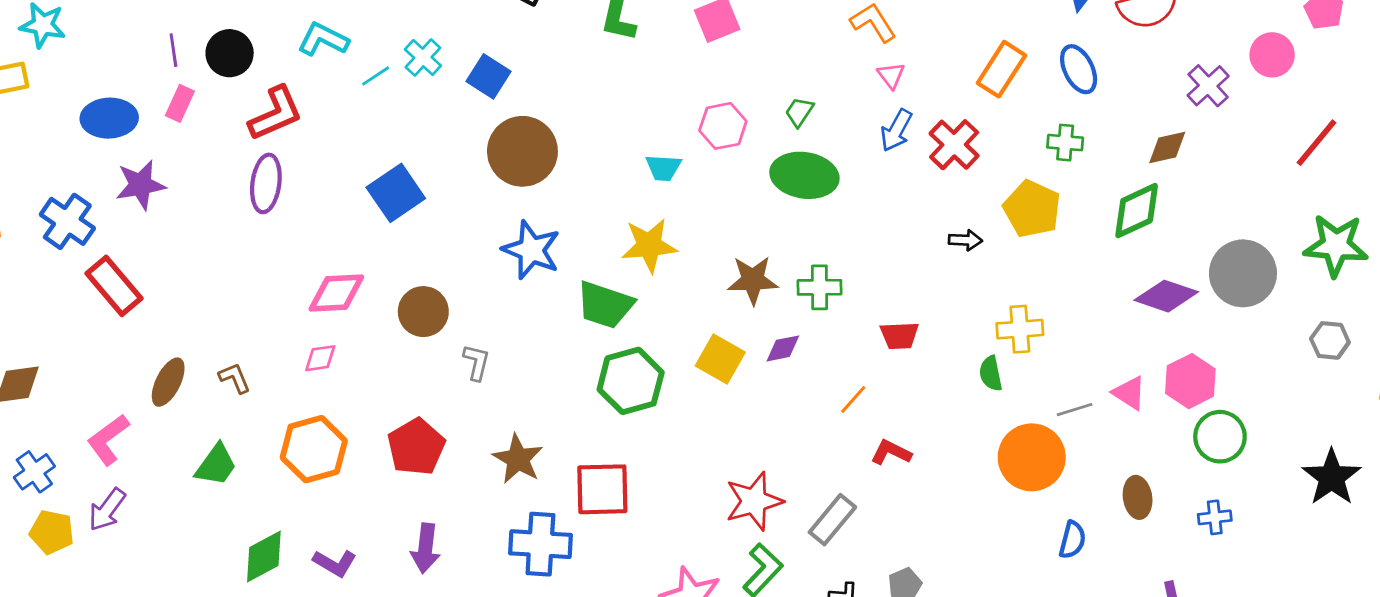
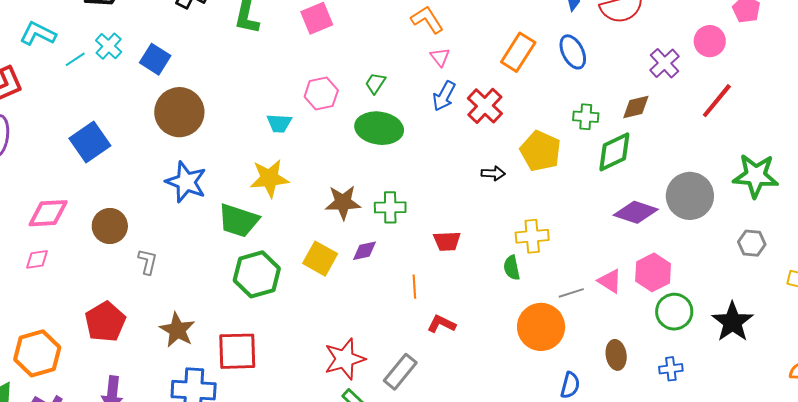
green cross: (1065, 143) -> (586, 117), moved
red line: (1316, 143) -> (717, 101), moved
orange line: (853, 399) -> (414, 287), turned -45
orange hexagon: (314, 449) -> (37, 353), moved
black star: (1332, 477) -> (732, 322), moved

